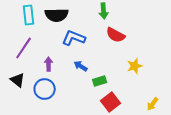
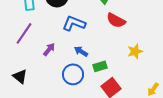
purple arrow: (49, 64) -> (49, 49), turned 40
black triangle: (18, 80) -> (20, 76), moved
blue circle: (45, 89) -> (73, 74), moved

